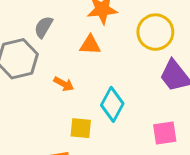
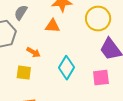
yellow square: (81, 128) -> (24, 73), moved
pink square: (165, 133) -> (101, 78), moved

